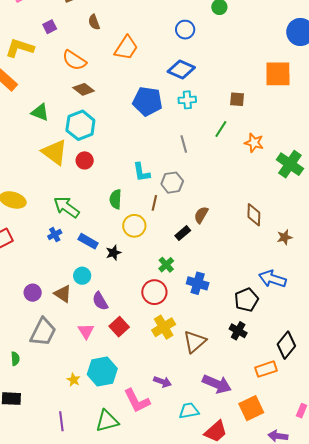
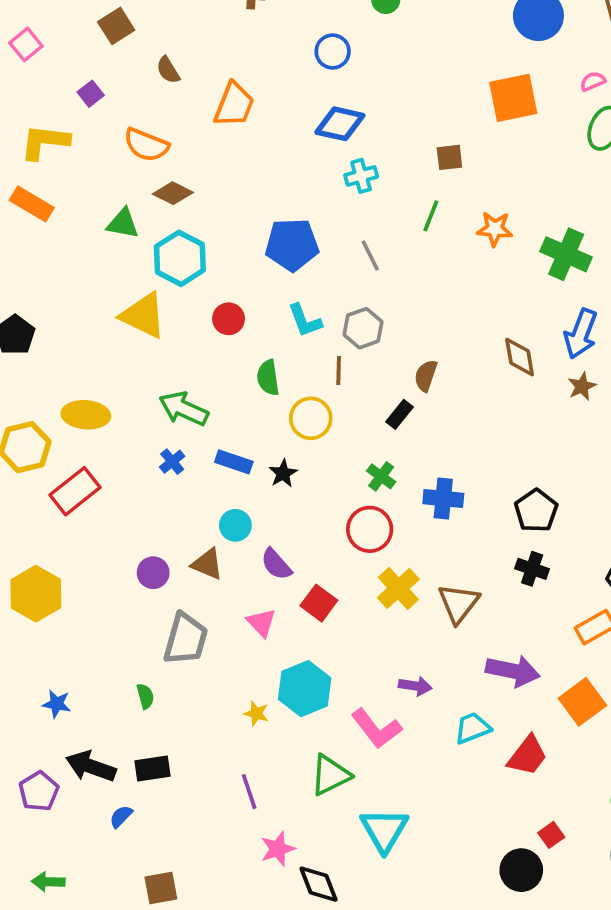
blue pentagon: (147, 101) -> (292, 245), moved
green triangle: (40, 112) -> (123, 223), moved
red circle: (85, 160) -> (229, 319), moved
blue arrow: (272, 279) -> (581, 334), moved, turned -76

